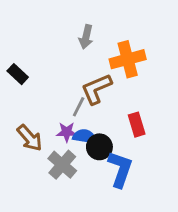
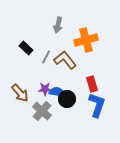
black rectangle: (18, 74) -> (26, 48), moved
brown L-shape: (96, 89) -> (65, 60), turned 75
gray line: (79, 107) -> (46, 57), moved
blue L-shape: (120, 169) -> (97, 105), moved

